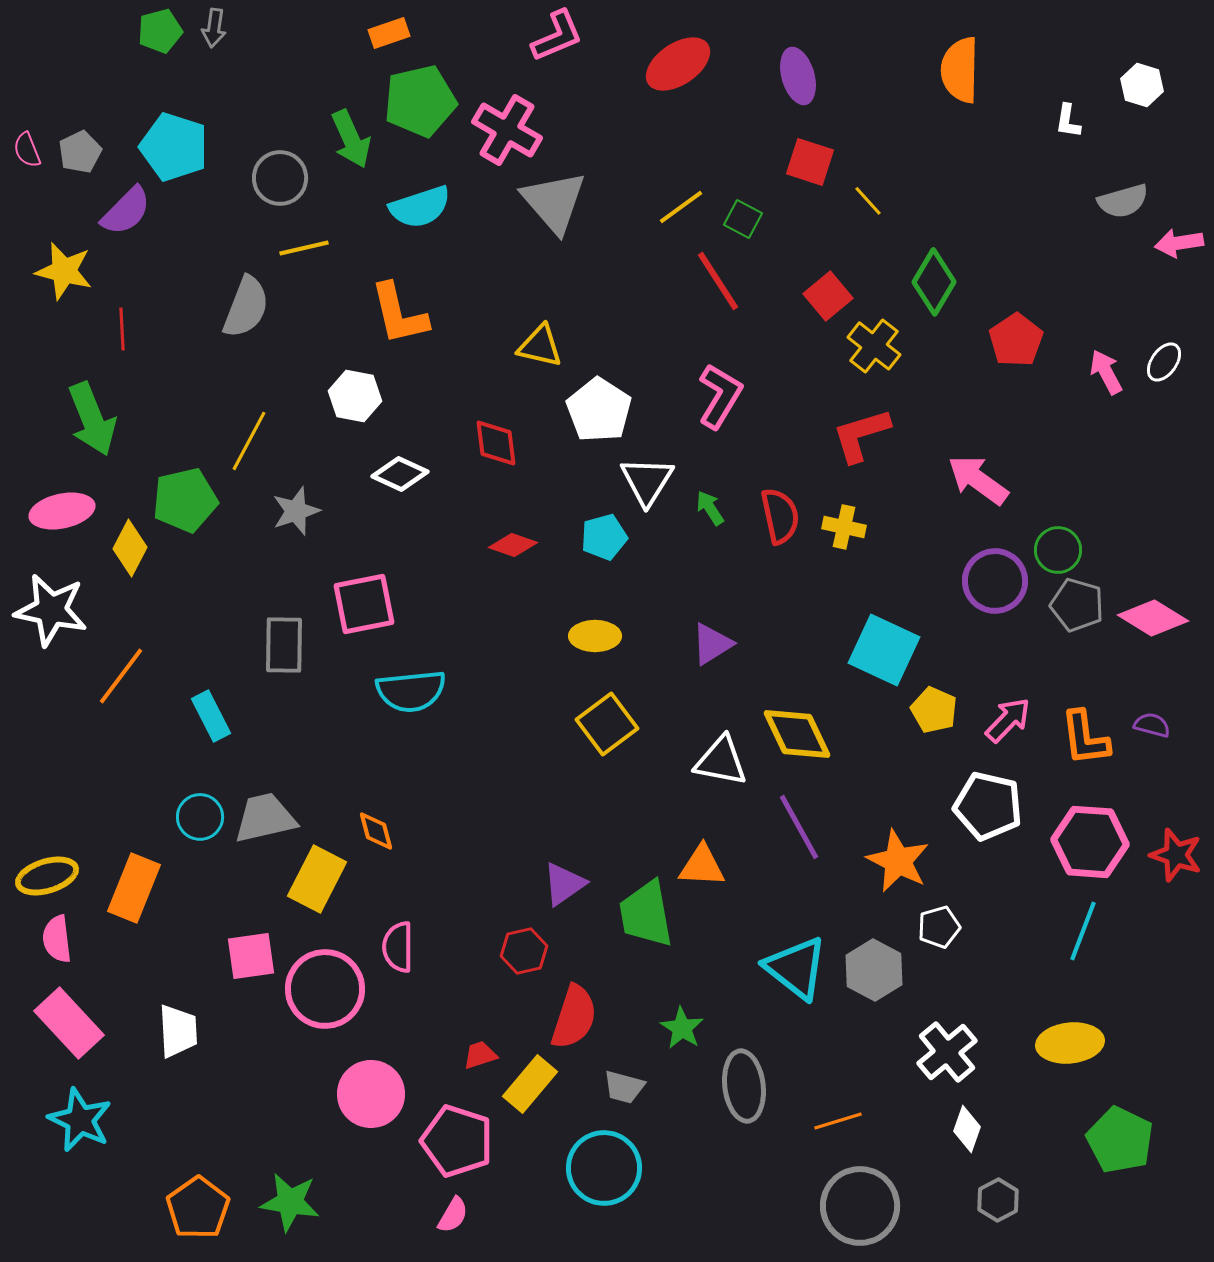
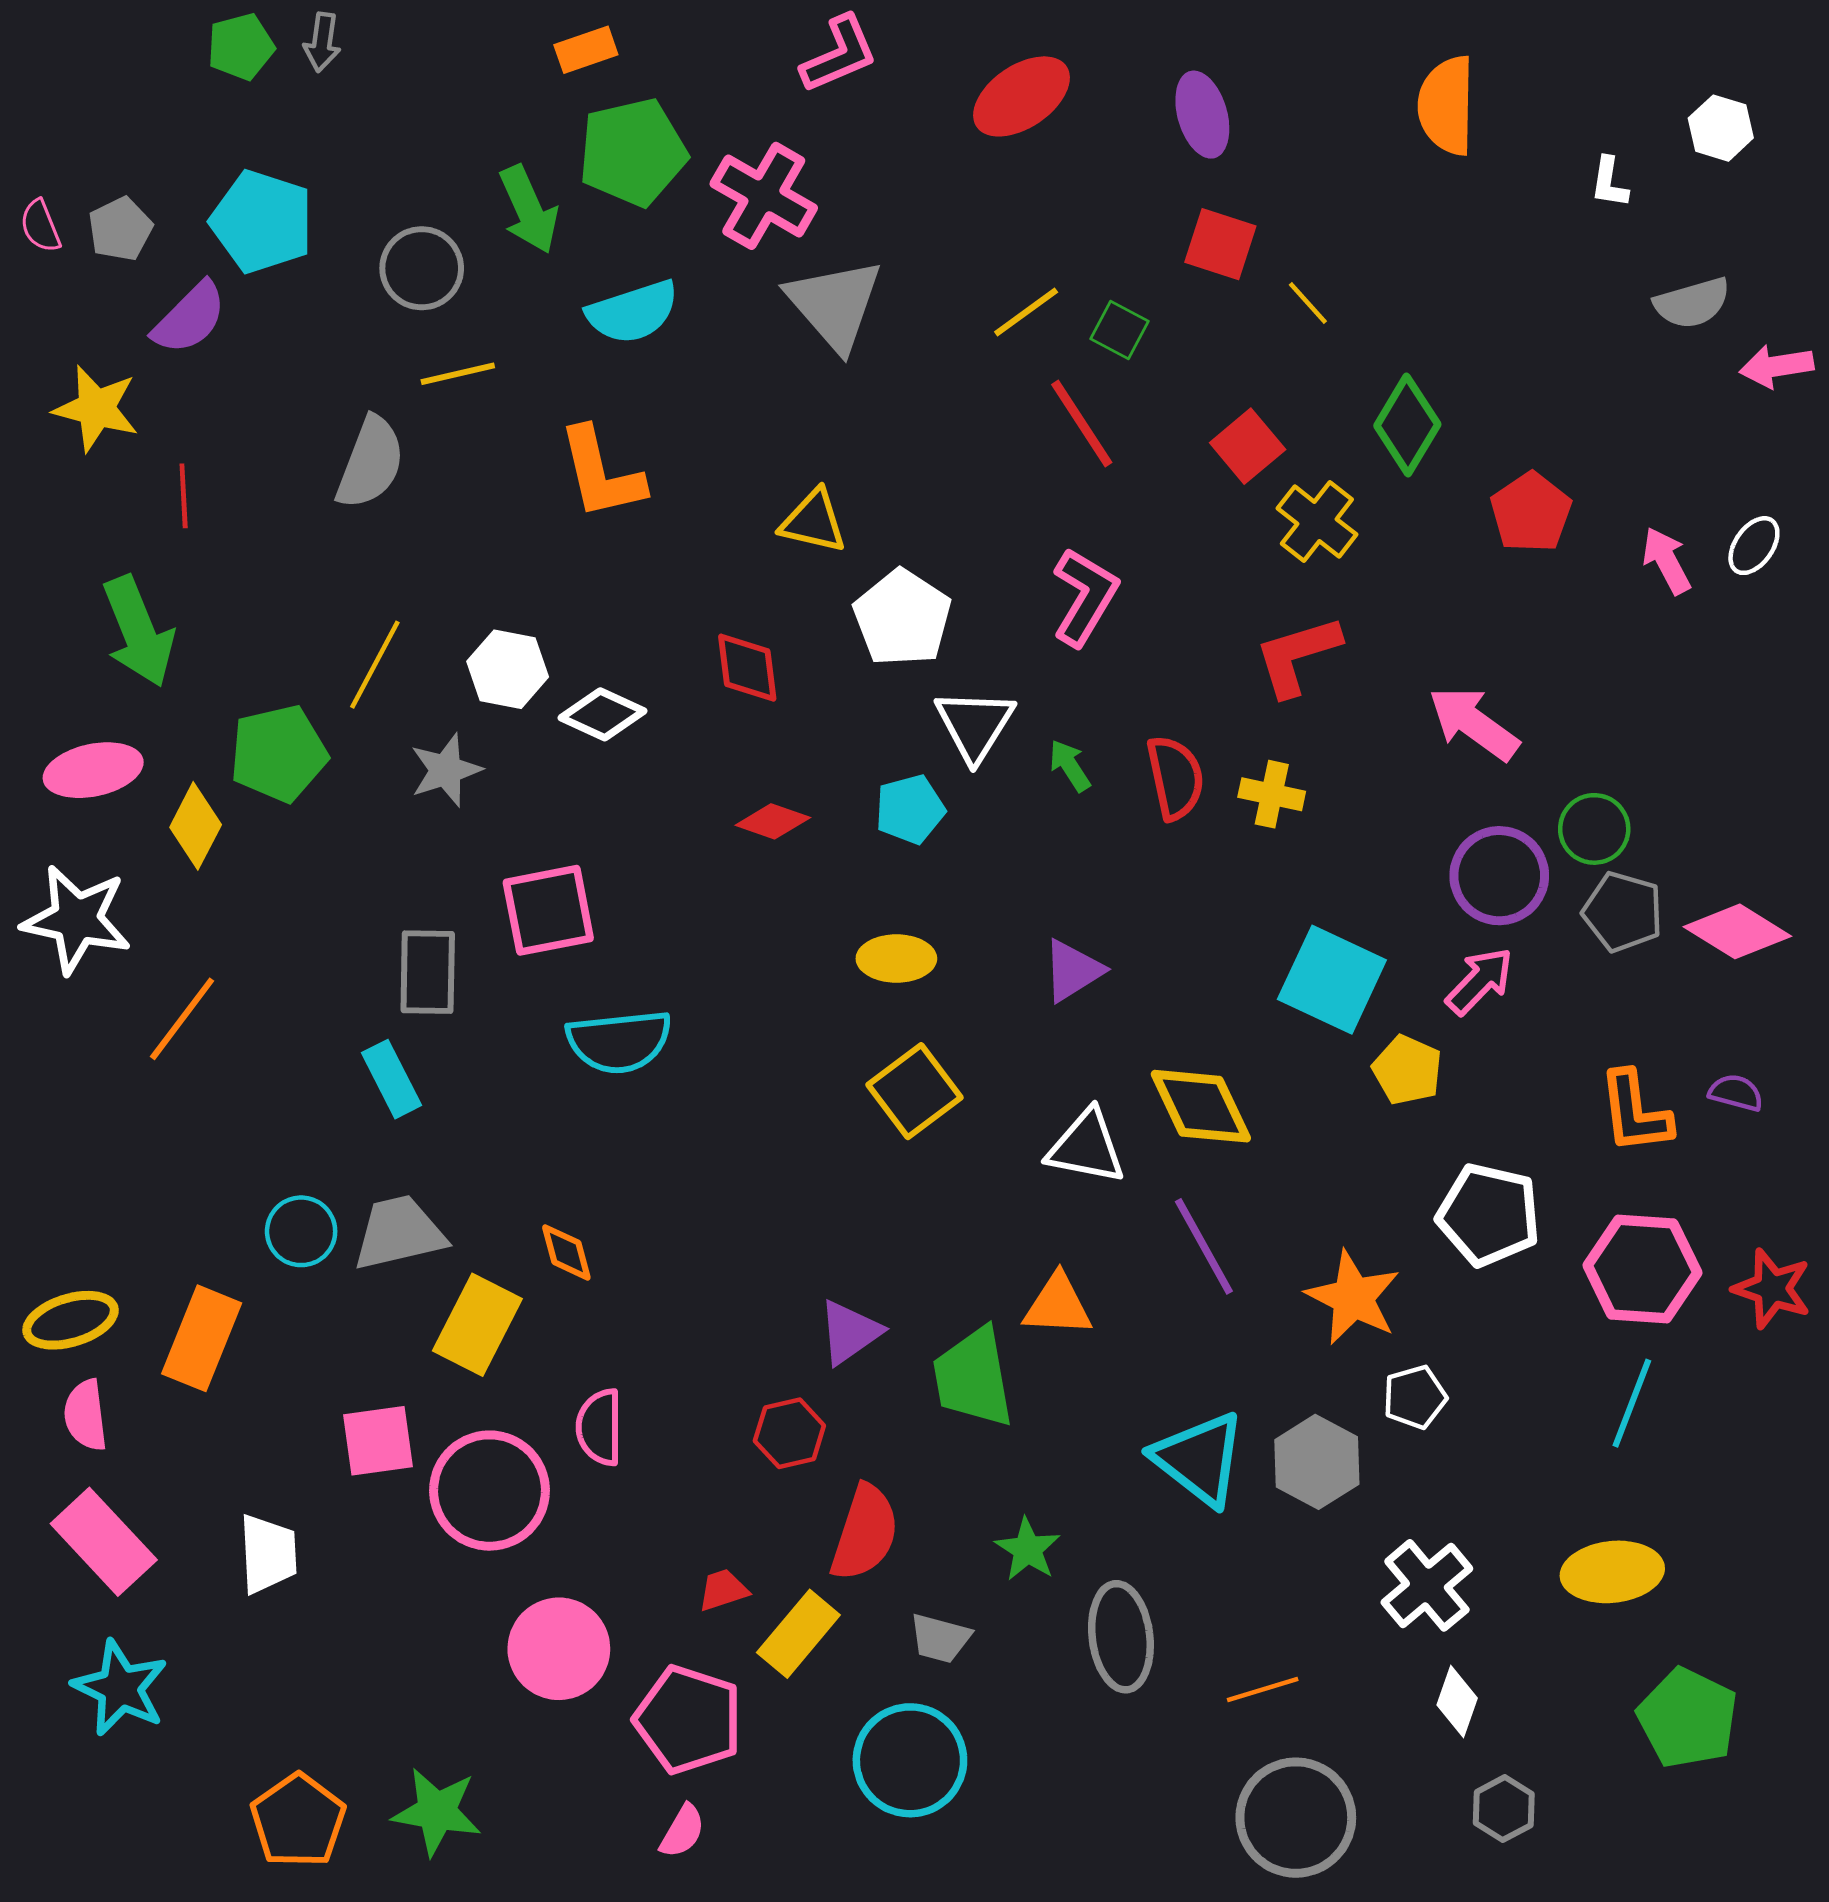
white hexagon: (355, 396) -> (508, 669), moved
cyan rectangle: (211, 716) -> (392, 1079), moved
pink arrow: (1008, 720) -> (1480, 981), moved

